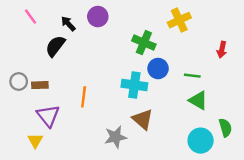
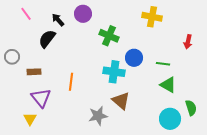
yellow cross: (179, 20) -> (152, 17), turned 36
green cross: (144, 43) -> (109, 36), moved
gray circle: (19, 81) -> (12, 57), moved

